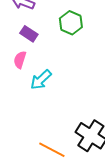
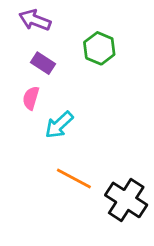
orange line: (52, 150) -> (74, 178), moved

